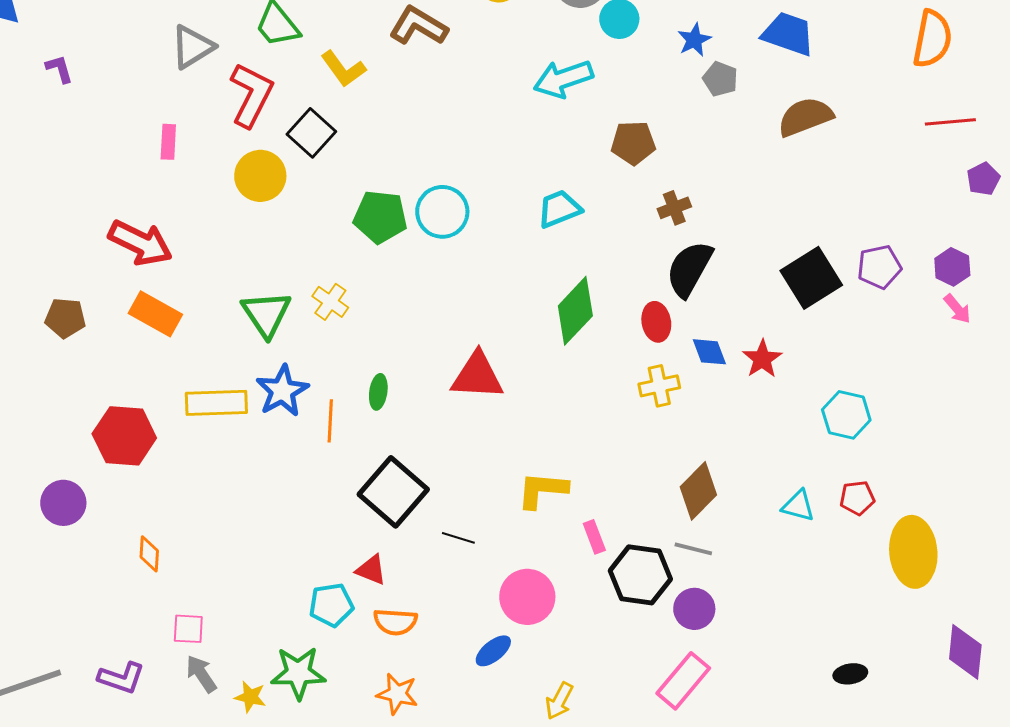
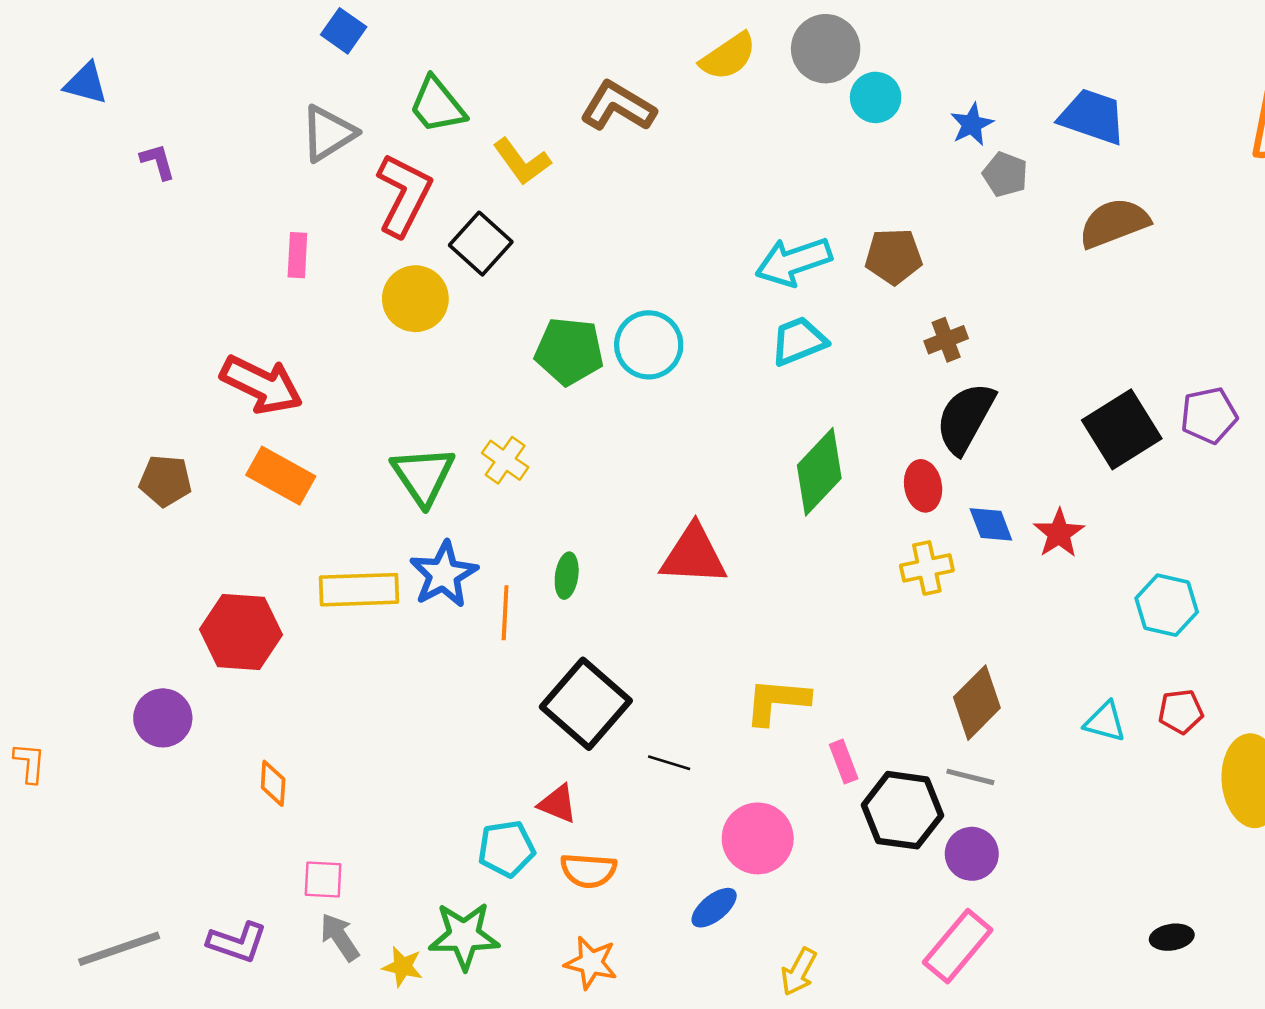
cyan arrow: (563, 79) -> (794, 262), moved

